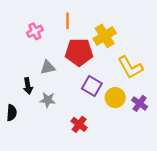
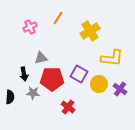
orange line: (67, 21) -> (58, 18), turned 32
red pentagon: (79, 52) -> (52, 79), moved
yellow L-shape: (130, 67) -> (112, 58), turned -55
gray star: (48, 100) -> (33, 93), moved

